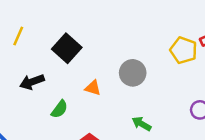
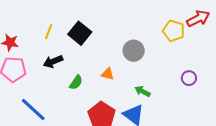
yellow line: (18, 36) -> (49, 32), moved
orange triangle: (93, 88) -> (108, 74), moved

